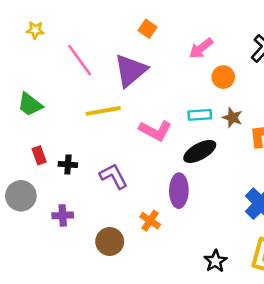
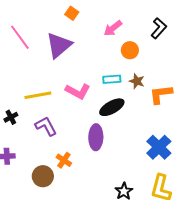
yellow line: (103, 111) -> (38, 95), moved
black cross: (68, 164) -> (11, 117), turned -32
orange cross: (150, 221) -> (64, 160), moved

